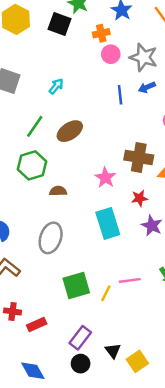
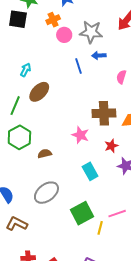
blue arrow: (147, 87) -> (99, 55), turned 32
brown ellipse: (70, 131) -> (39, 92), moved
cyan rectangle: (108, 223) -> (90, 171), size x0.7
gray ellipse: (51, 238) -> (46, 193), turned 45
green square: (76, 286) -> (82, 213), moved

